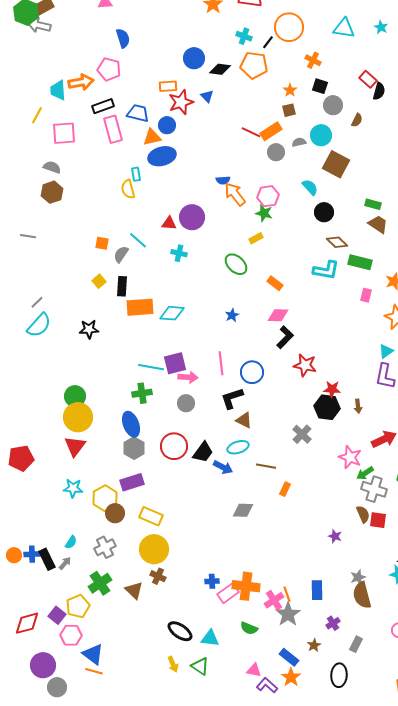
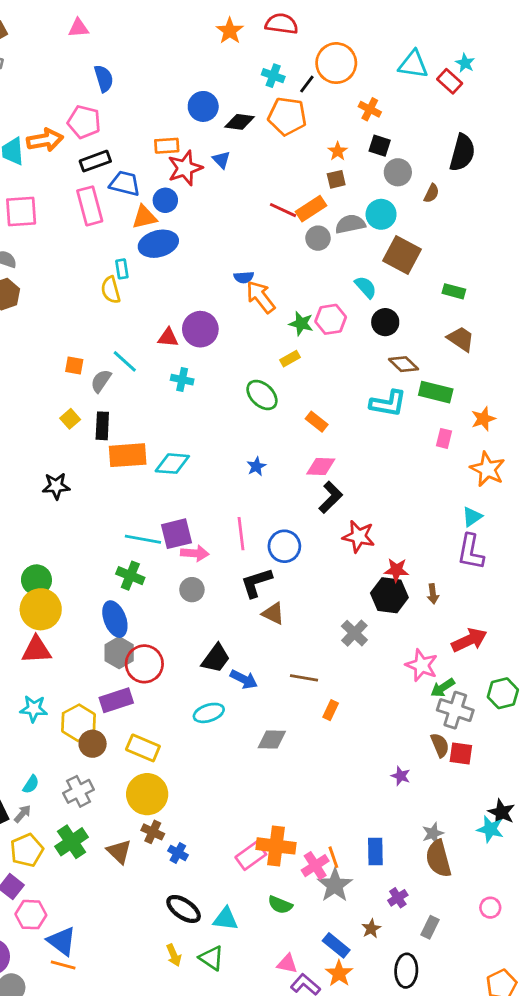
red rectangle: (368, 79) -> (450, 81), moved
black semicircle: (379, 91) -> (462, 153), size x1.5
black rectangle: (103, 106) -> (95, 161), moved
gray semicircle: (299, 142) -> (350, 224), size x1.5
pink hexagon: (268, 196) -> (331, 319), moved
green rectangle: (373, 204) -> (454, 291), moved
green cross: (142, 393) -> (130, 576), turned 30
red triangle: (75, 446) -> (36, 650), turned 50
red circle: (174, 446) -> (144, 664), moved
cyan ellipse: (238, 447) -> (209, 713), moved
blue cross: (212, 581) -> (178, 853), moved, turned 32
yellow pentagon: (78, 606) -> (27, 850), moved

